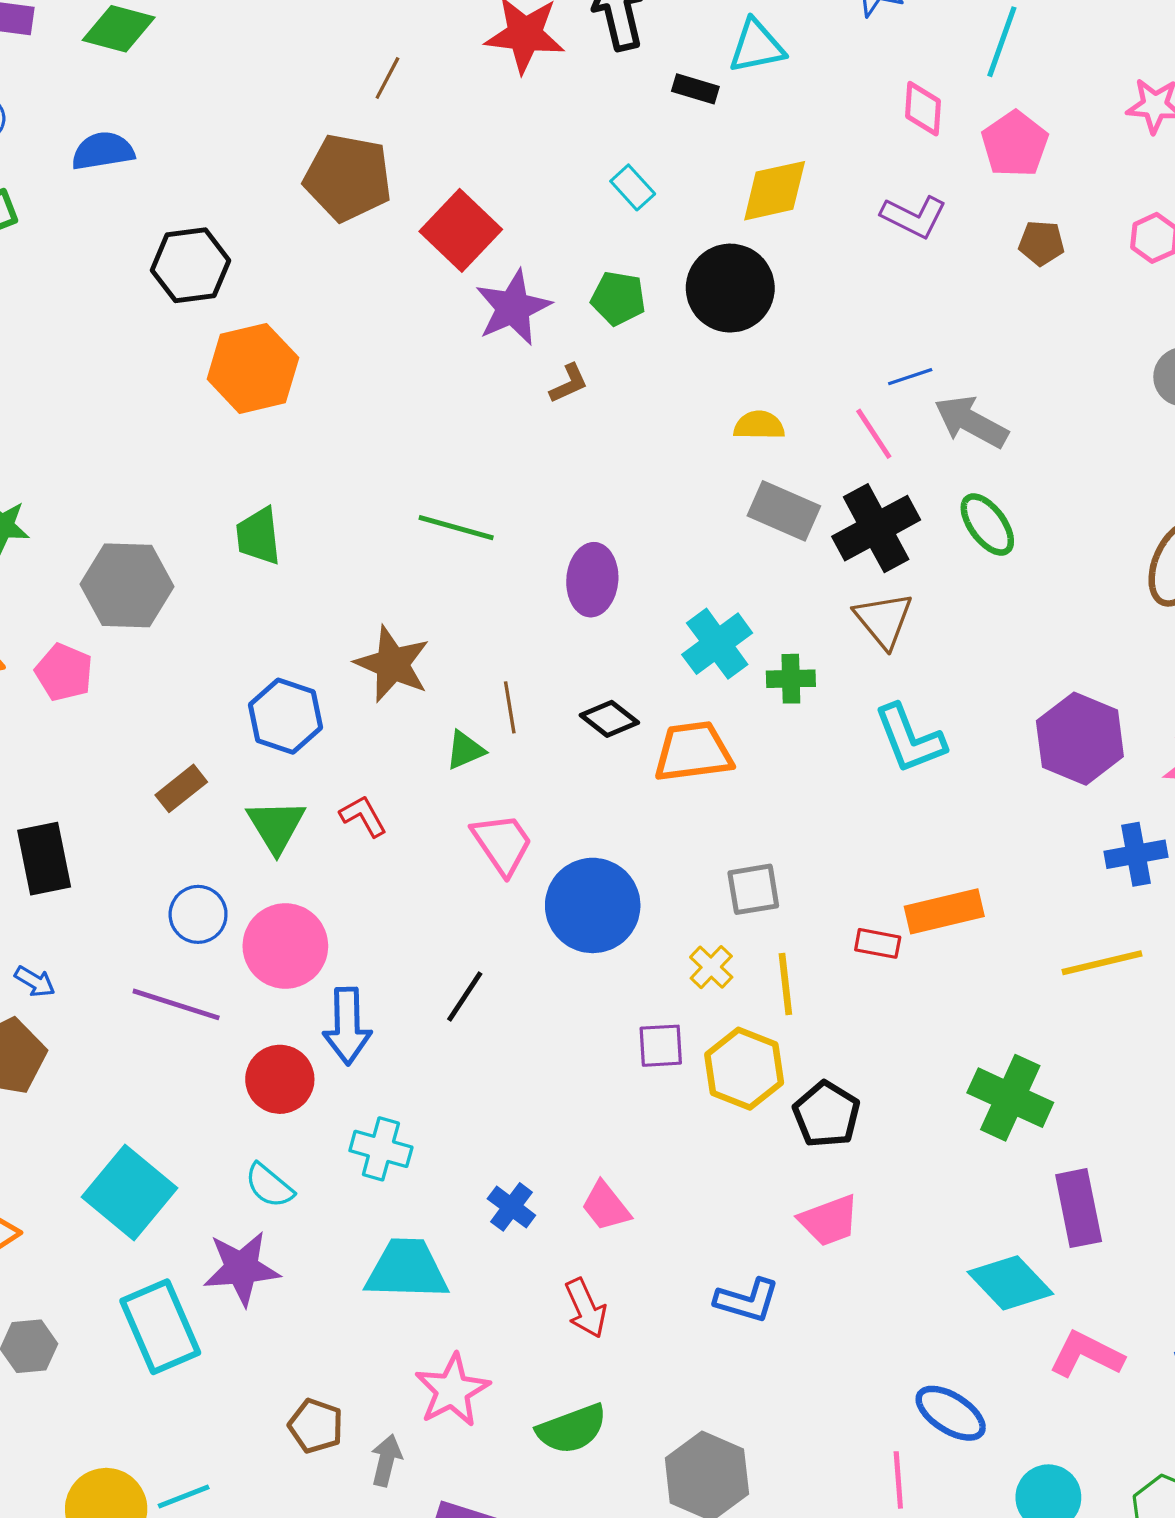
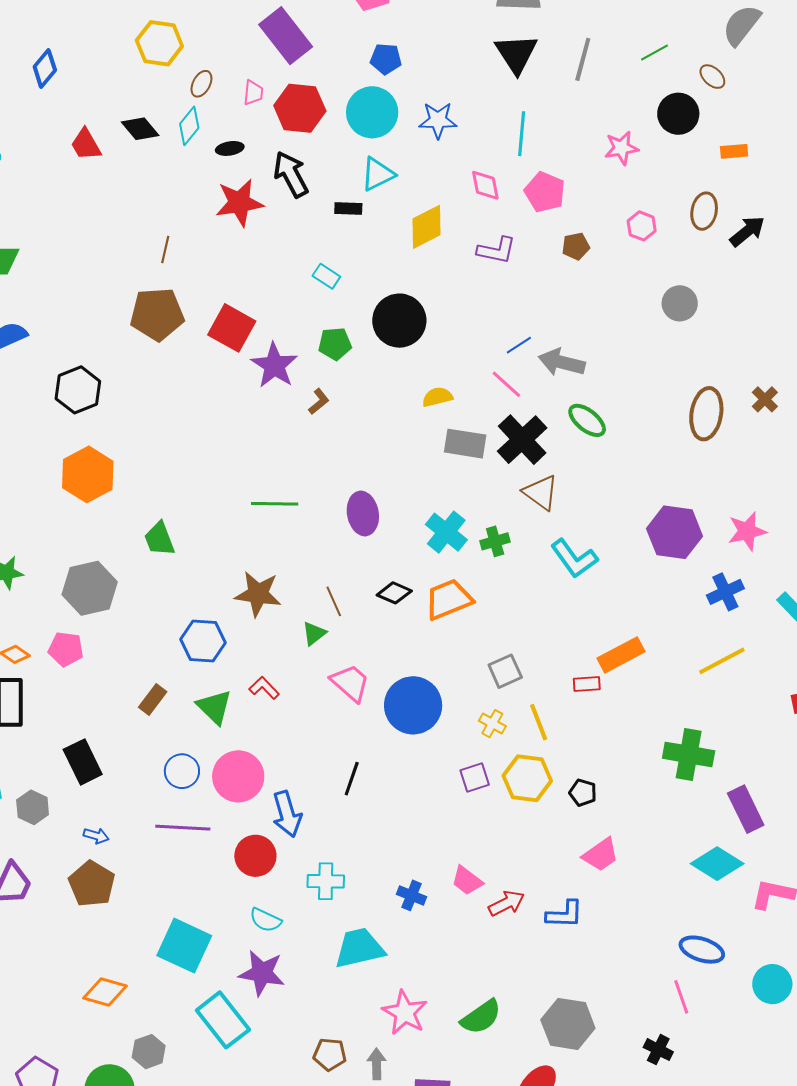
yellow diamond: (775, 191) -> (427, 227), moved
orange hexagon: (253, 368) -> (88, 474), moved
black pentagon: (826, 1114) -> (583, 793), size x0.7
purple star: (241, 1268) -> (262, 973), turned 30
red arrow: (586, 1308) -> (507, 903), moved, turned -78

